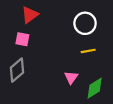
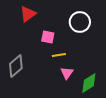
pink square: (22, 39) -> (48, 37), moved
yellow line: (88, 51) -> (59, 55), moved

